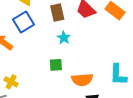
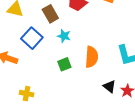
blue square: (24, 22) -> (32, 38), moved
orange semicircle: (82, 80) -> (92, 57), moved, turned -65

